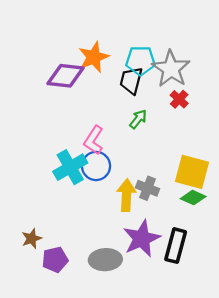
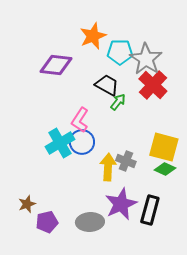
orange star: (94, 57) -> (93, 36), moved
black trapezoid: (131, 81) -> (107, 85), moved, turned 105
red cross: (179, 99) -> (153, 85), size x1.8

